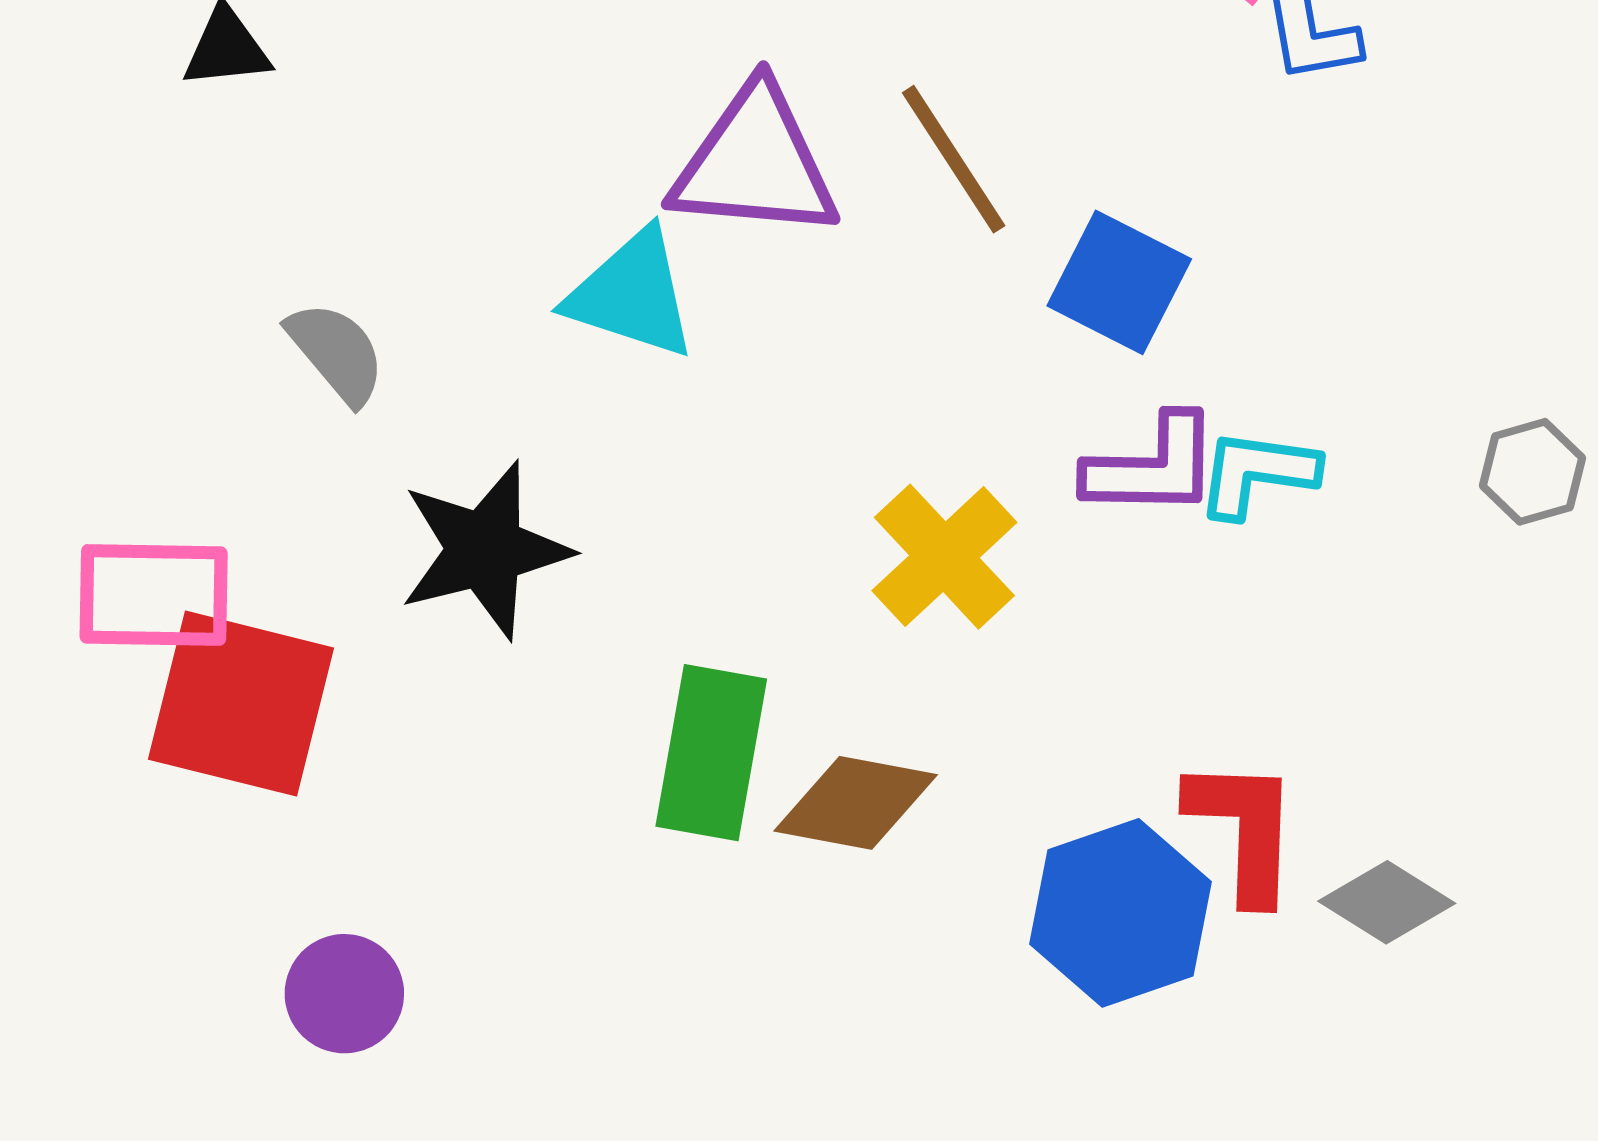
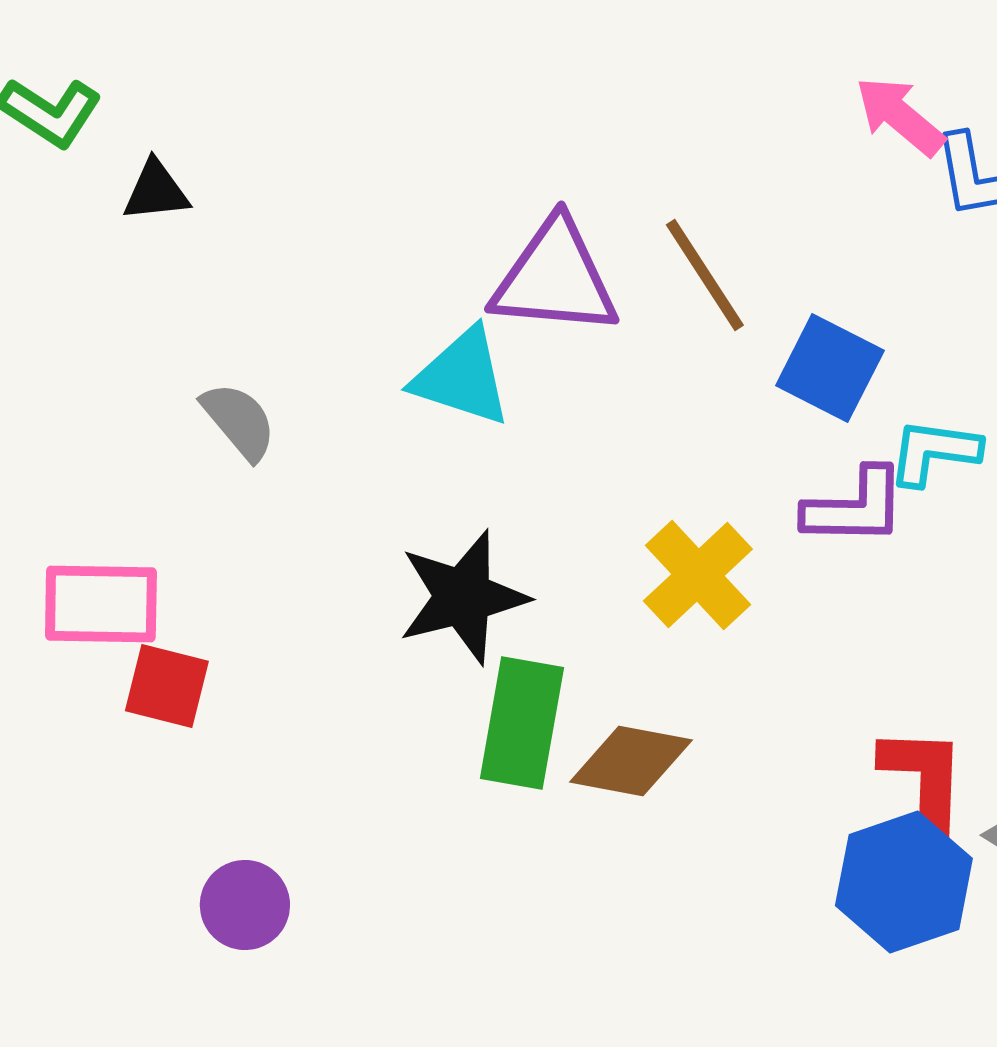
cyan L-shape: (1257, 473) -> (934, 452), moved
black star: (485, 550) -> (463, 597), moved
red square: (241, 704) -> (167, 686), size x0.6
blue hexagon: (1121, 913) -> (904, 882), moved

